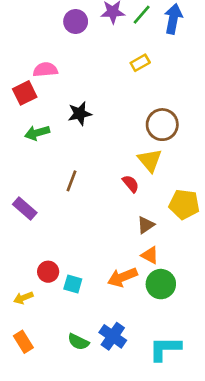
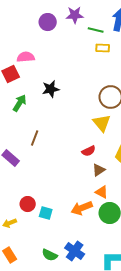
green line: (142, 15) -> (96, 30), moved, turned 63
yellow rectangle: (140, 63) -> (103, 48), moved, turned 32
green arrow: (37, 133) -> (20, 103), turned 138
brown line: (71, 181) -> (35, 138), moved
red semicircle: (131, 184) -> (89, 151), moved, turned 104

